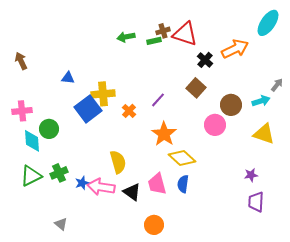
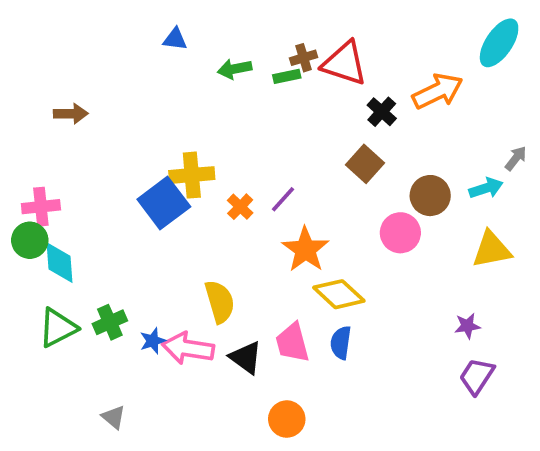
brown arrow: (21, 61) -> (71, 114), moved, turned 114
blue triangle: (68, 78) -> (175, 39), moved
purple line: (158, 100) -> (283, 199), moved
green circle: (49, 129) -> (30, 240), moved
yellow triangle: (264, 134) -> (492, 250), turned -30
purple trapezoid: (256, 202) -> (477, 376), turned 30

